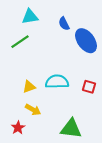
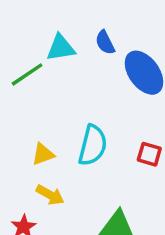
cyan triangle: (30, 17) -> (61, 48), moved
cyan semicircle: (57, 82) -> (93, 145), turned 105

